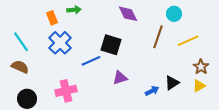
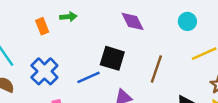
brown line: (158, 37) -> (156, 69), moved
blue cross: (60, 43) -> (44, 71), moved

